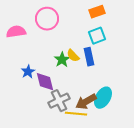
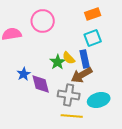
cyan ellipse: (103, 98) -> (99, 100), turned 45
gray cross: (59, 101) -> (69, 95), moved, turned 35
brown arrow: (86, 102) -> (82, 75), moved

